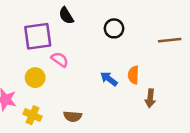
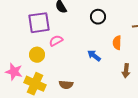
pink semicircle: (60, 59) -> (56, 41), turned -64
orange semicircle: (133, 75) -> (117, 43), moved
yellow cross: (33, 115) -> (35, 84), size x1.5

